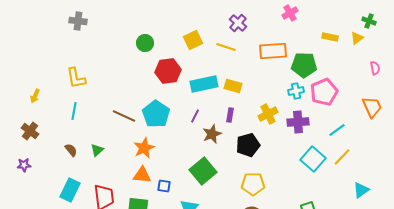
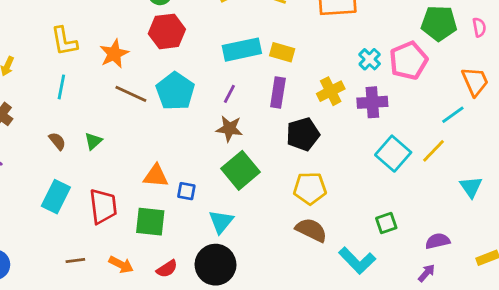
green pentagon: (304, 65) -> (439, 23), moved
red hexagon: (168, 71) -> (167, 31), moved
cyan cross: (296, 91) -> (370, 59), turned -35
purple rectangle: (230, 115) -> (278, 93), size x1.5
cyan line: (337, 130) -> (453, 115), moved
brown star: (212, 134) -> (229, 129), moved, turned 30
orange star: (144, 148) -> (114, 54), moved
cyan triangle: (361, 190) -> (471, 187), moved, turned -30

